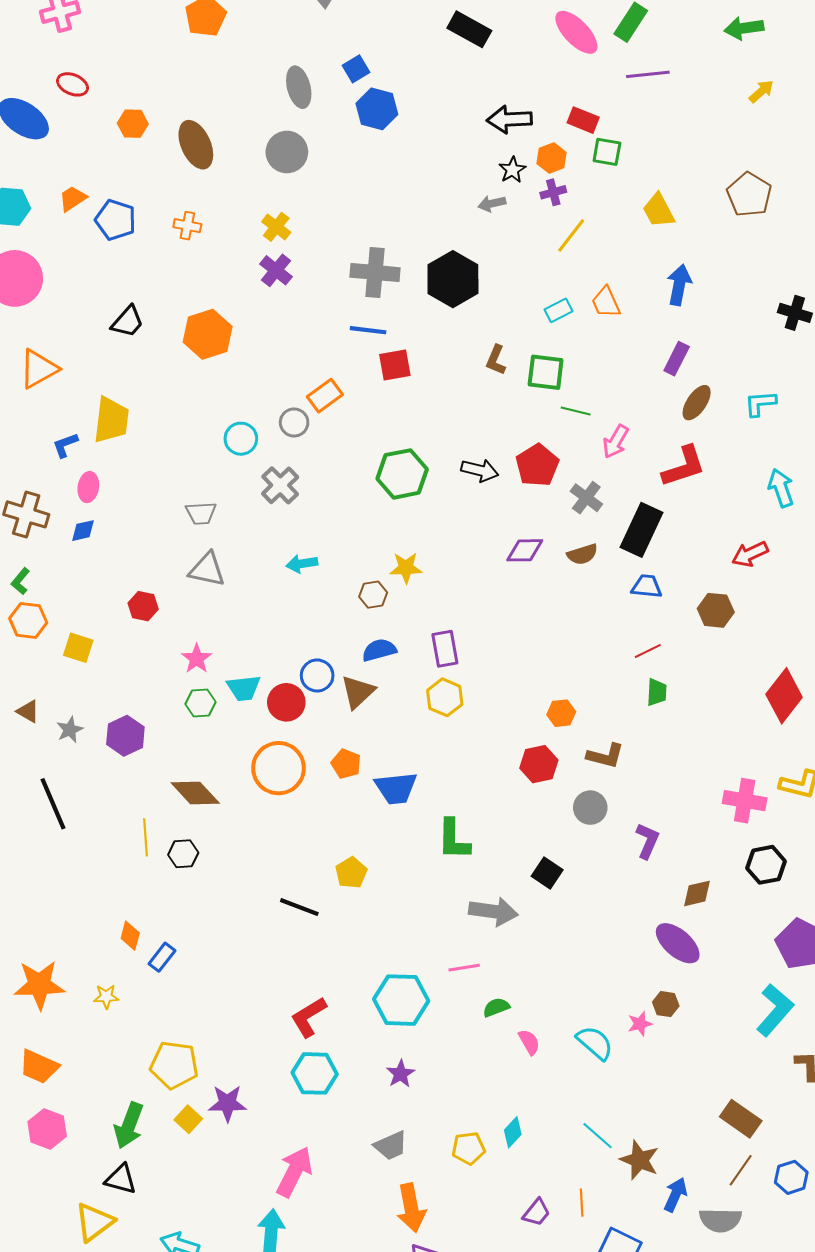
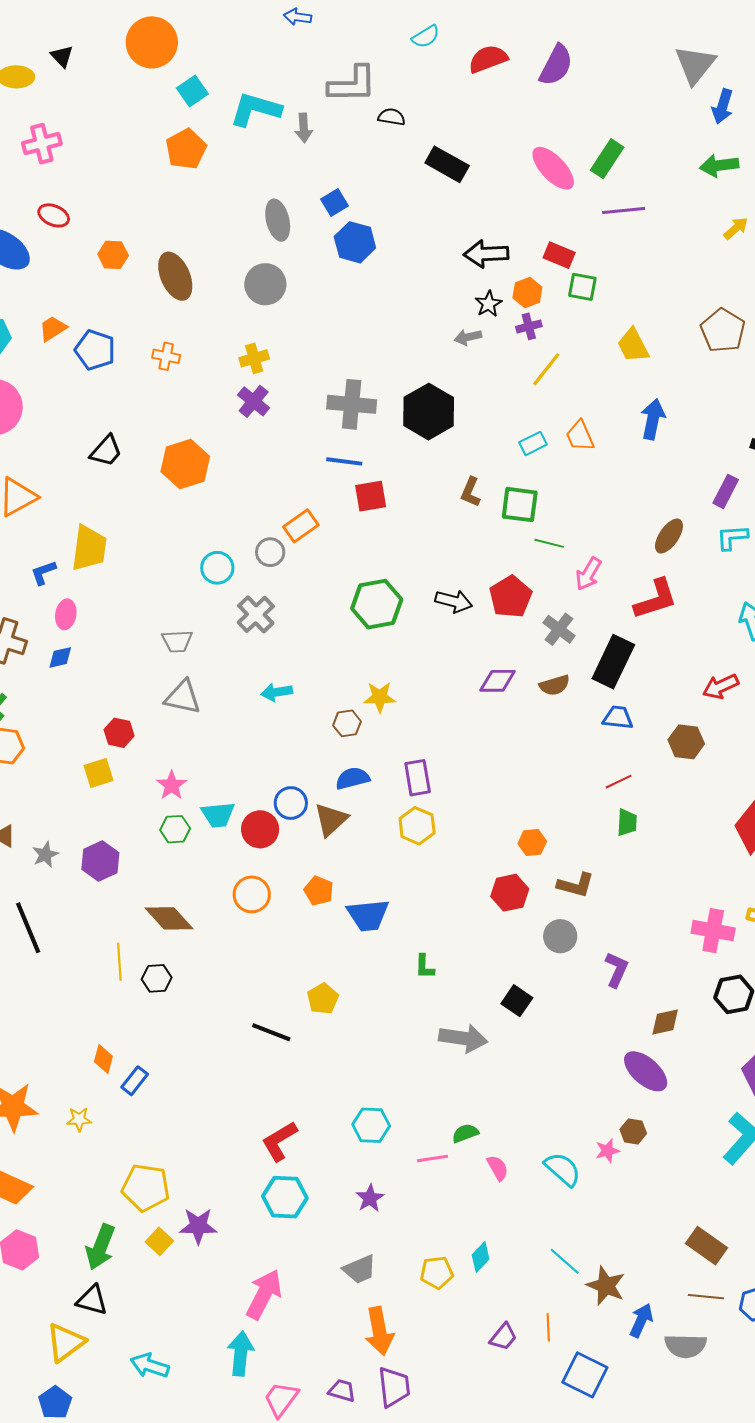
yellow cross: (276, 227) -> (254, 358), turned 36
purple rectangle: (677, 359) -> (726, 491), moved
yellow square: (78, 648) -> (98, 773), moved, turned -36
orange circle: (279, 768) -> (252, 894), size x0.7
green L-shape: (454, 839) -> (425, 967), size x0.6
pink line: (464, 968) -> (433, 1159), moved
cyan hexagon: (401, 1000) -> (371, 1125), size x0.7
brown line: (741, 1170) -> (706, 1297), turned 60

